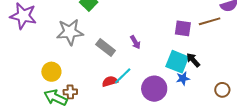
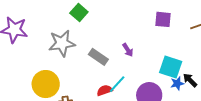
purple square: (183, 28) -> (163, 19), moved
black arrow: (193, 60) -> (190, 80), moved
yellow circle: (51, 72) -> (46, 84), size x1.4

